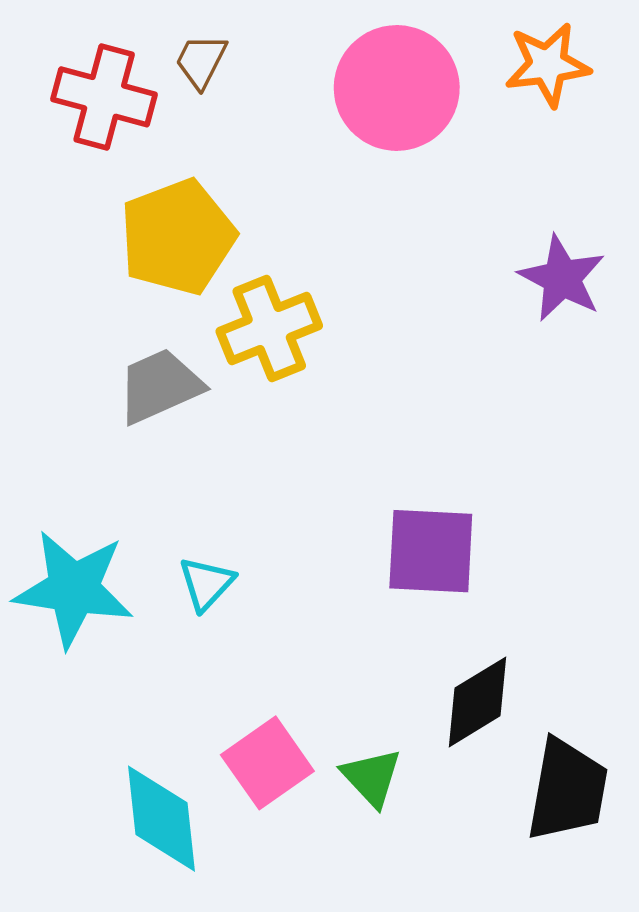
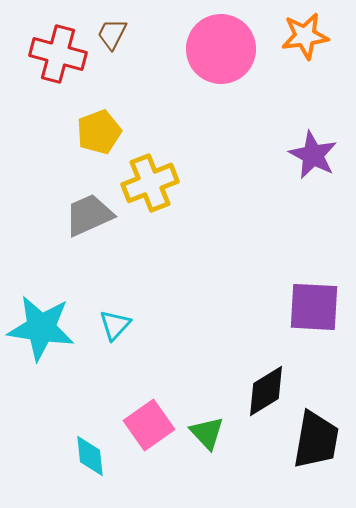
yellow pentagon: (178, 237) -> (99, 132), size x0.7
purple square: (431, 551) -> (314, 307), moved
cyan diamond: (162, 819) -> (90, 456), size x0.7

